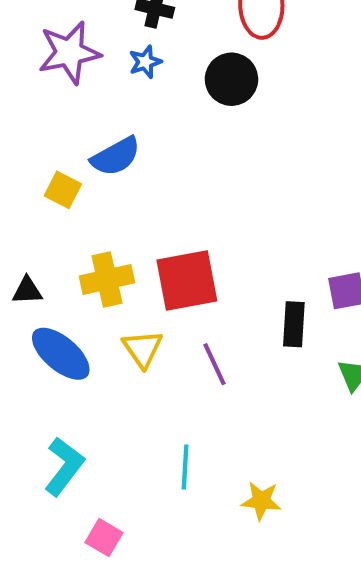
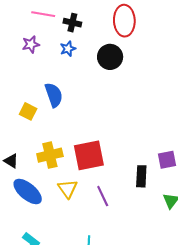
purple star: (69, 53) -> (31, 44), size x0.6
blue semicircle: (116, 156) -> (54, 95), turned -80
black triangle: (27, 291) -> (11, 161), turned 35

